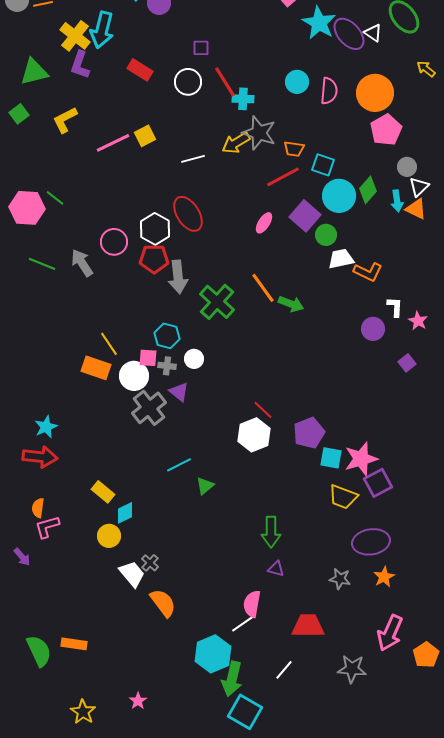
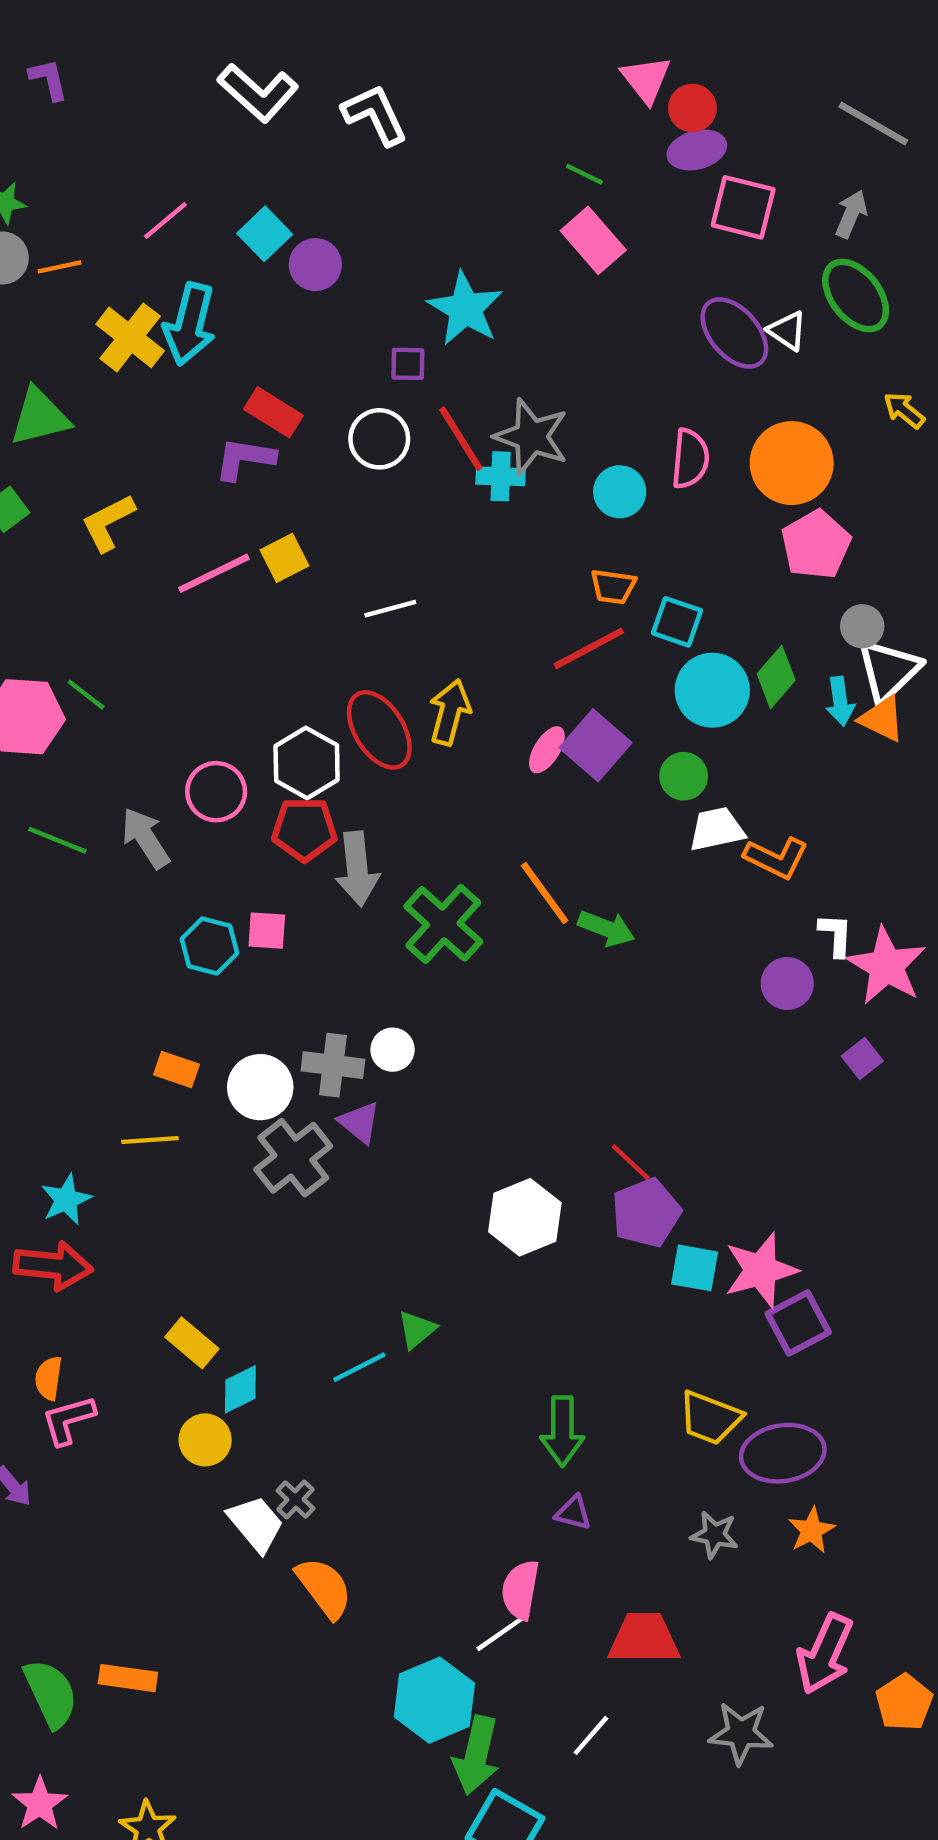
cyan star: (319, 23) -> (465, 309), moved
purple L-shape: (80, 65) -> (245, 459), moved, turned 80
cyan circle: (297, 82) -> (620, 492), moved
gray star: (259, 133) -> (531, 437), moved
yellow arrow: (236, 143) -> (450, 712), moved, turned 136
white triangle: (419, 187) -> (889, 670), size x1.5
purple square: (305, 216) -> (595, 745), moved
pink star: (418, 321) -> (886, 966), size x1.8
cyan hexagon: (167, 336) -> (210, 946), moved
yellow line: (109, 344) -> (150, 1140), moved, turned -60
pink square: (148, 358) -> (267, 931), moved
gray cross: (167, 366) -> (333, 1065), size x1.5
orange rectangle: (96, 368) -> (176, 1069), size x0.7
red line: (263, 410) -> (631, 1162), moved
cyan line: (179, 465) -> (359, 1367), moved
yellow trapezoid: (343, 497) -> (710, 1418), moved
pink star: (138, 701) -> (40, 1804), moved, size x1.4

